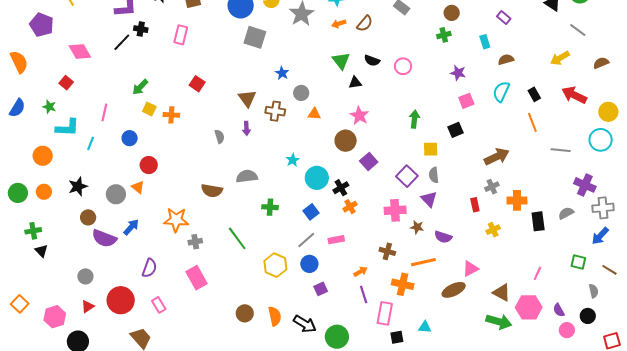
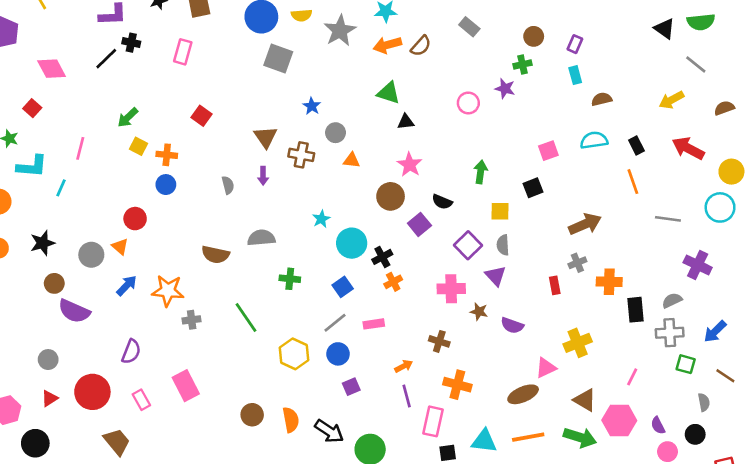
purple rectangle: (504, 18) -> (575, 44), moved, turned 72
orange arrow: (339, 24) -> (387, 45), size x1.5
black semicircle: (372, 60) -> (442, 202), moved
green triangle: (341, 61) -> (388, 93), turned -36
purple star: (458, 73) -> (505, 89), moved
cyan semicircle: (501, 92) -> (594, 140), turned 55
blue circle: (130, 138) -> (166, 185), moved
gray cross: (603, 208) -> (670, 333), moved
blue arrow: (131, 227) -> (127, 286), moved
yellow cross: (493, 230) -> (578, 343), moved, size x1.5
orange line: (423, 262) -> (528, 437), moved
pink rectangle: (196, 278) -> (186, 386), moved
cyan triangle: (425, 327) -> (484, 441), size x1.5

